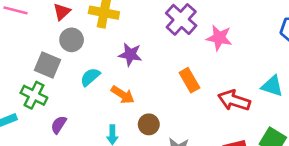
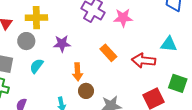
gray circle: (72, 40) -> (26, 41), moved
orange arrow: (123, 95) -> (78, 72), moved, turned 66

